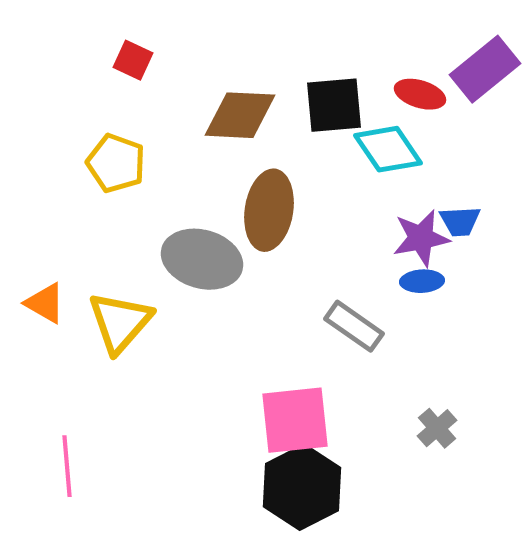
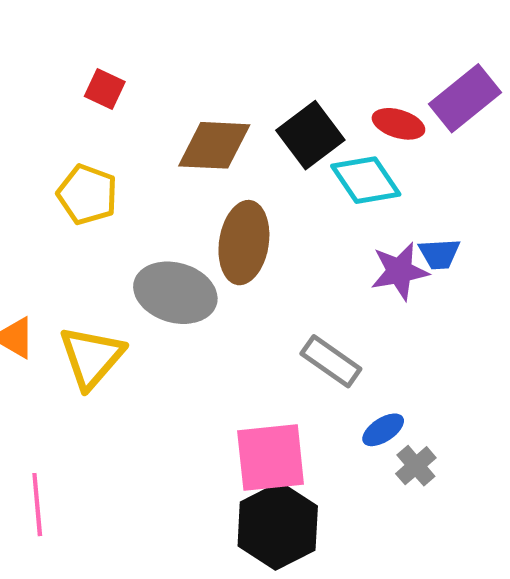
black square: (334, 105) -> (310, 135), turned -32
blue ellipse: (422, 281) -> (383, 430), moved, turned -30

